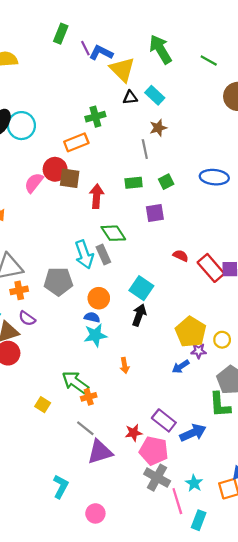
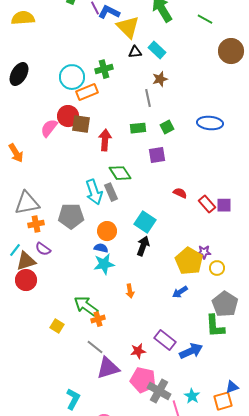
cyan circle: (21, 126) -> (72, 77), moved
red rectangle: (211, 268) -> (207, 204), size x0.7
purple star: (199, 351) -> (204, 252), moved
pink pentagon: (154, 451) -> (143, 380), moved

